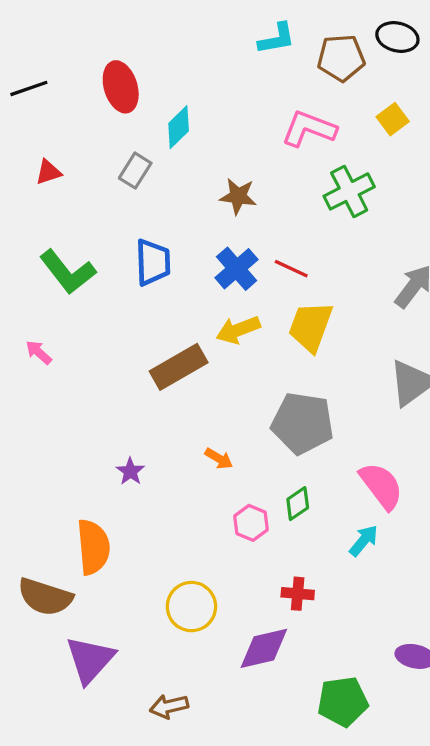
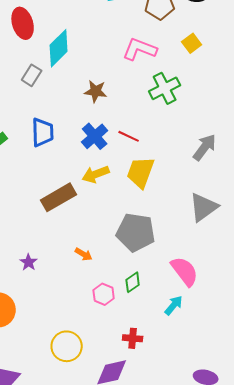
cyan diamond: (179, 127) -> (59, 48), size x1.4

